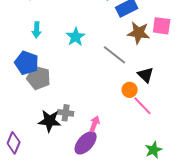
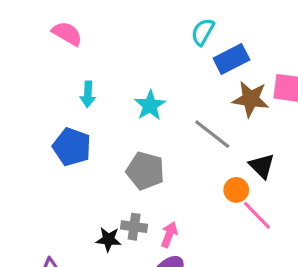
gray pentagon: (39, 78) -> (145, 171), moved
black star: (50, 121) -> (109, 239), size x0.7
pink arrow: (95, 124) -> (169, 235), moved

